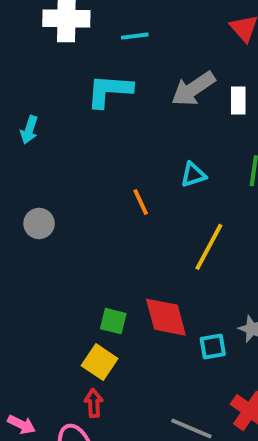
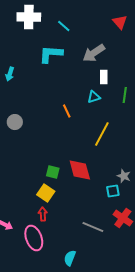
cyan line: (135, 36) -> (64, 26), turned 48
white rectangle: (238, 100) -> (104, 77), moved
cyan square: (213, 346) -> (113, 191), moved

